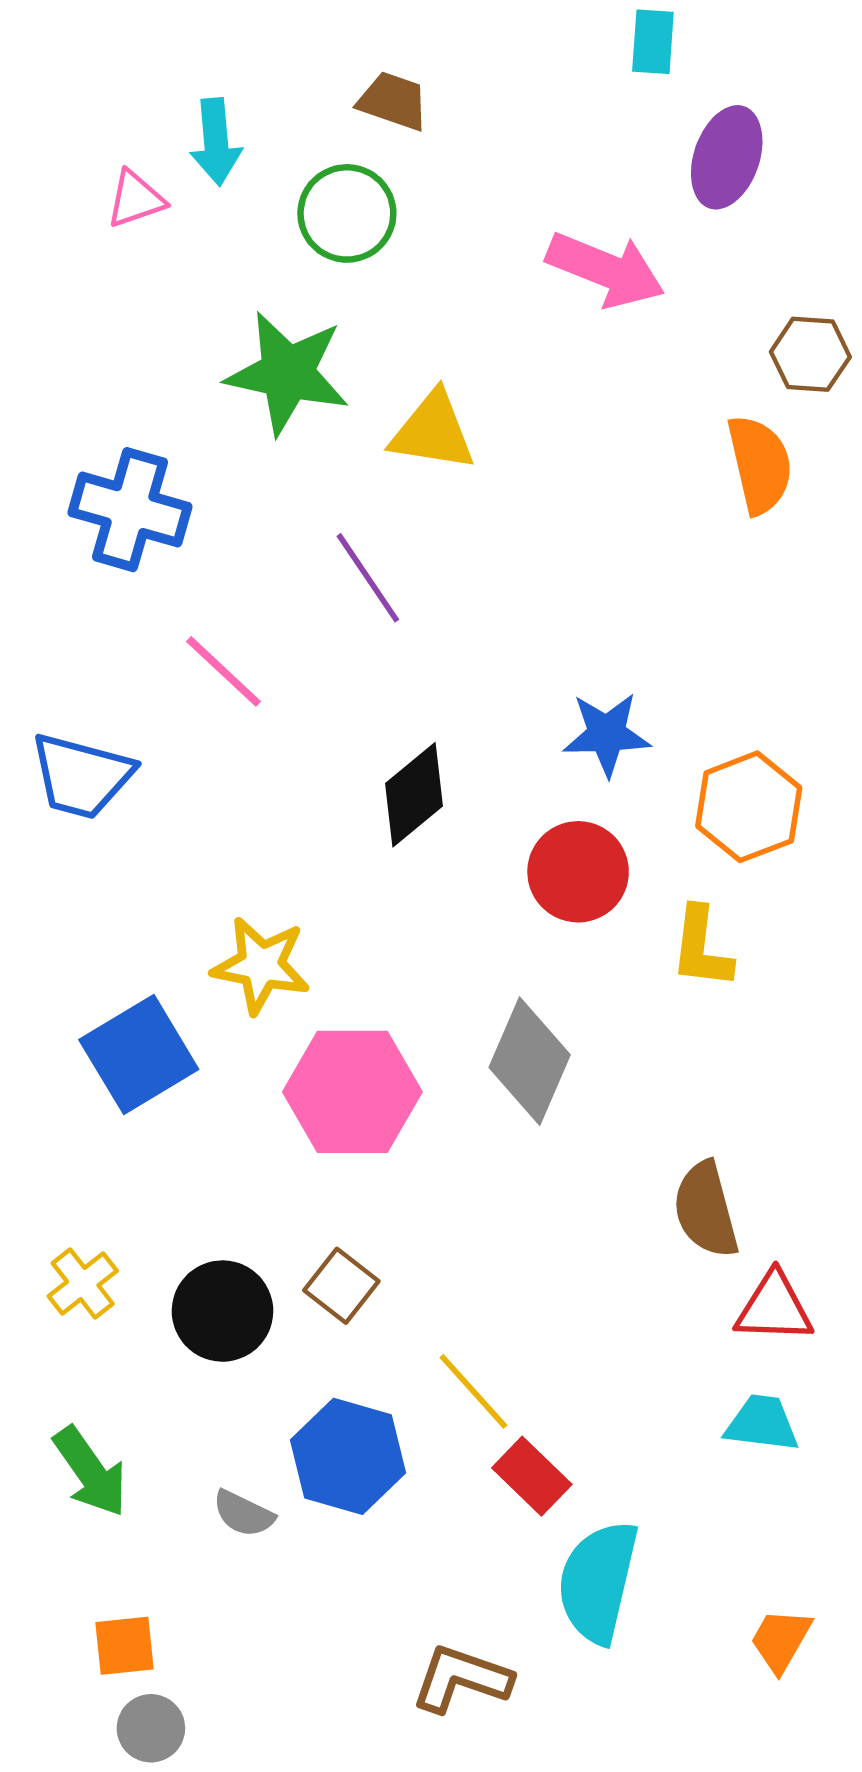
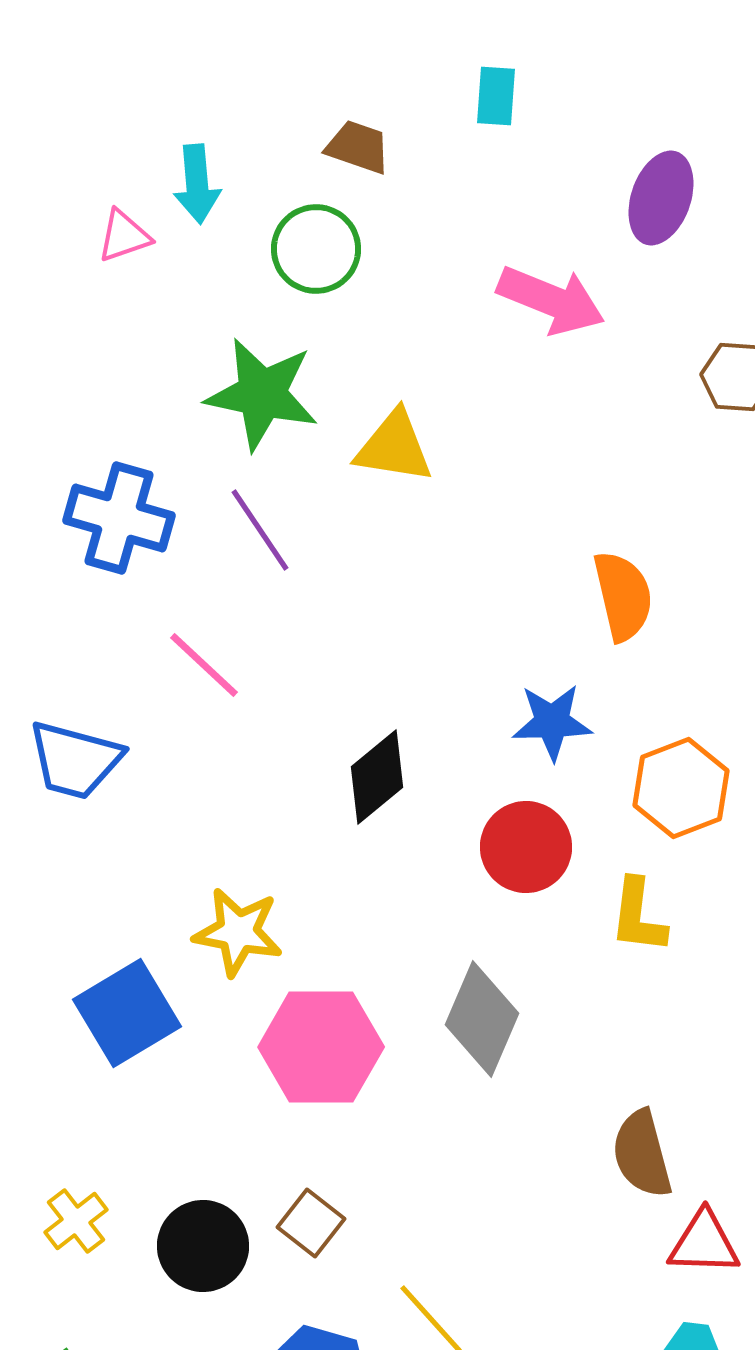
cyan rectangle: (653, 42) -> (496, 96), moved
orange semicircle: (760, 464) -> (623, 596), moved
purple line: (368, 578) -> (260, 530), moved

